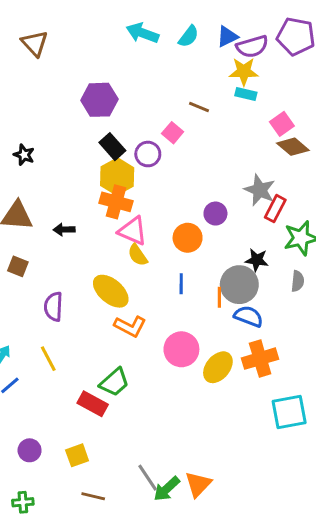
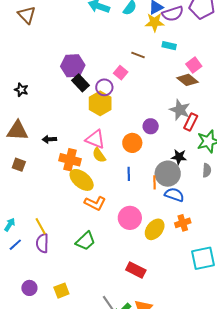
yellow star: (244, 72) -> (155, 22), moved
purple hexagon: (99, 100) -> (73, 66), moved
brown diamond: (293, 147) -> (187, 80), moved
yellow hexagon: (117, 177) -> (100, 103), moved
orange cross: (116, 202) -> (70, 160), moved
purple semicircle: (53, 307) -> (42, 243), moved
orange cross: (260, 359) -> (183, 223), size x0.7
red rectangle: (93, 404) -> (136, 270), moved

